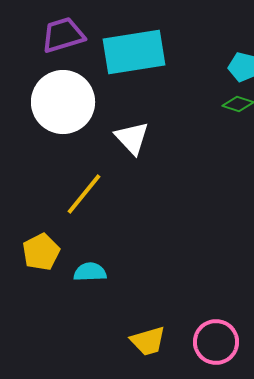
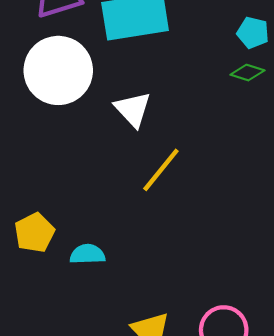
yellow line: (84, 194) -> (161, 170), moved

